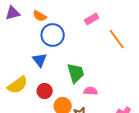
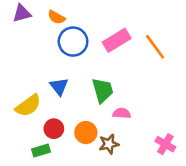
pink rectangle: (92, 19) -> (117, 40), moved, size x1.5
blue triangle: (40, 60) -> (59, 86), moved
red circle: (45, 91) -> (54, 129), moved

